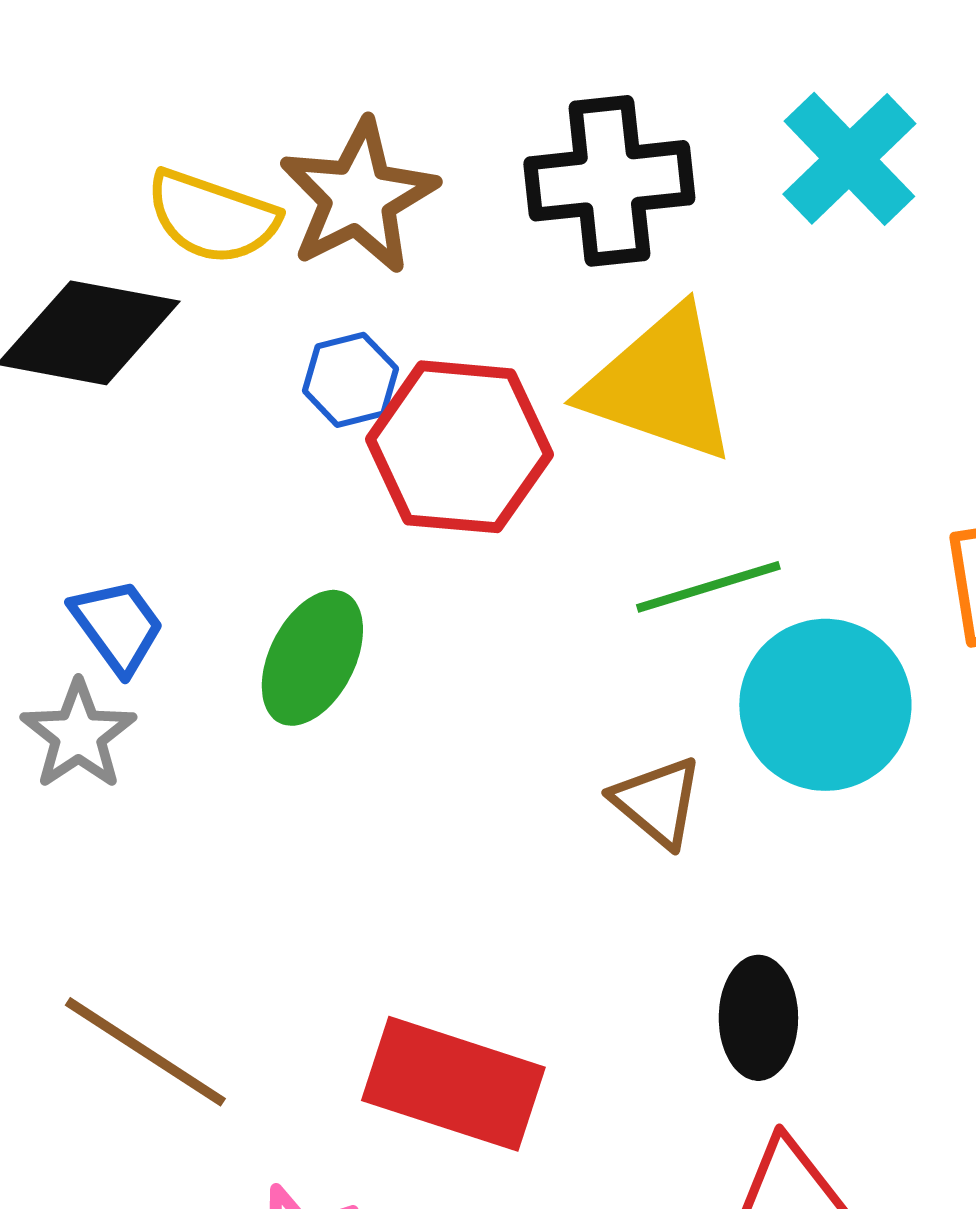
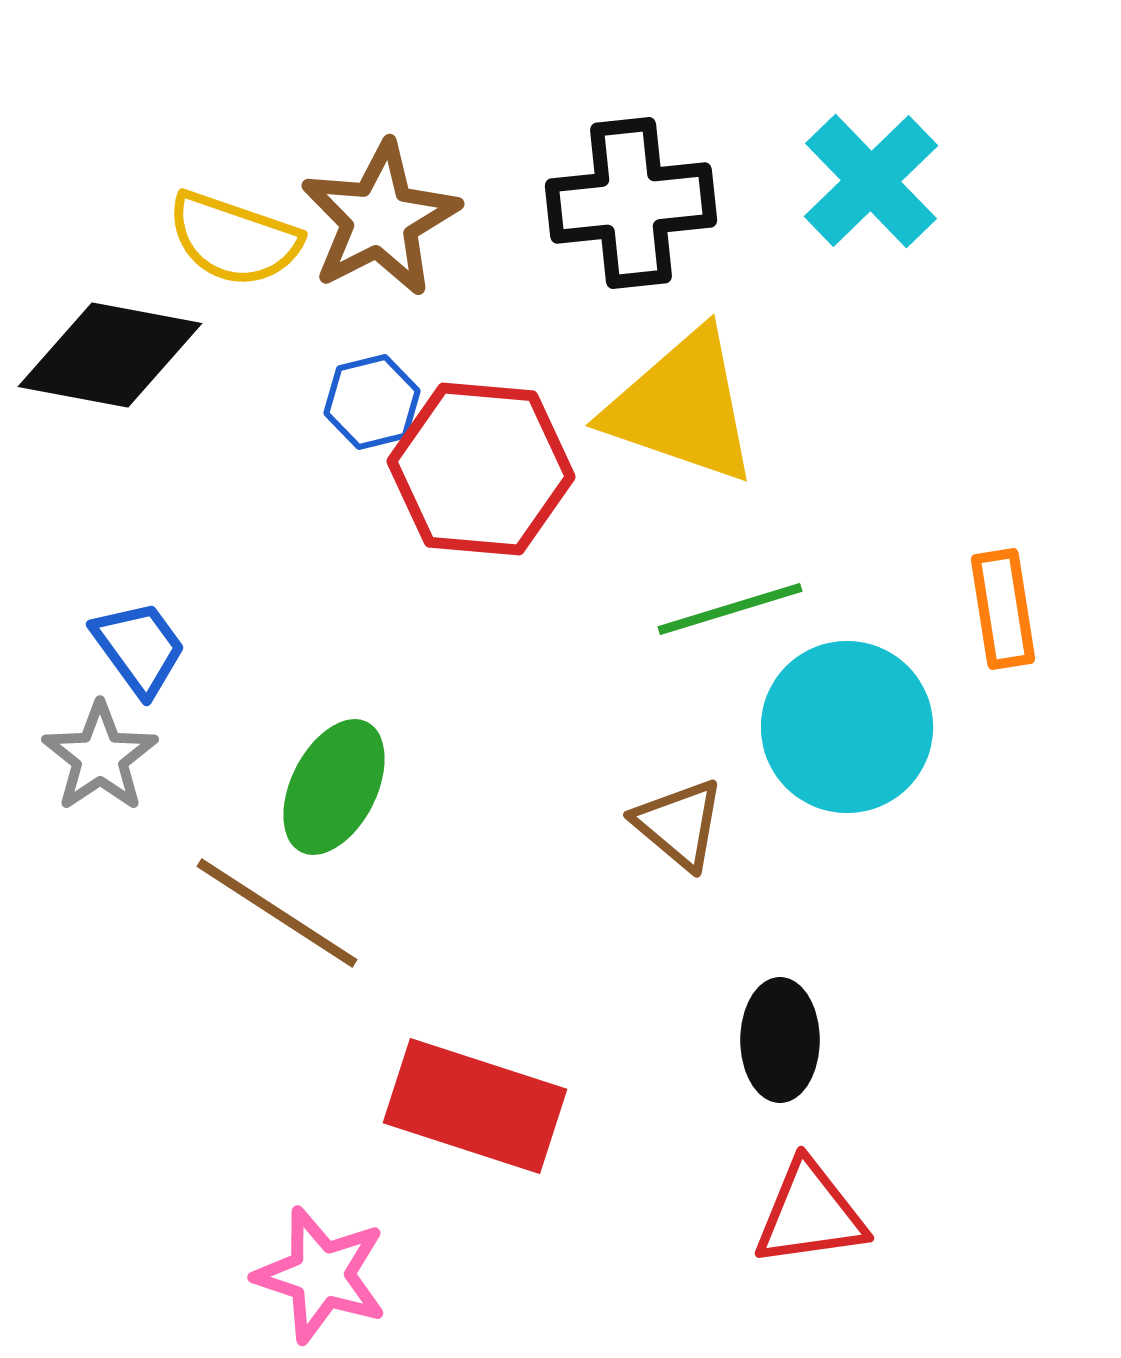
green ellipse: (312, 658) -> (334, 787), moved
brown line: (145, 1052) -> (277, 913), moved

